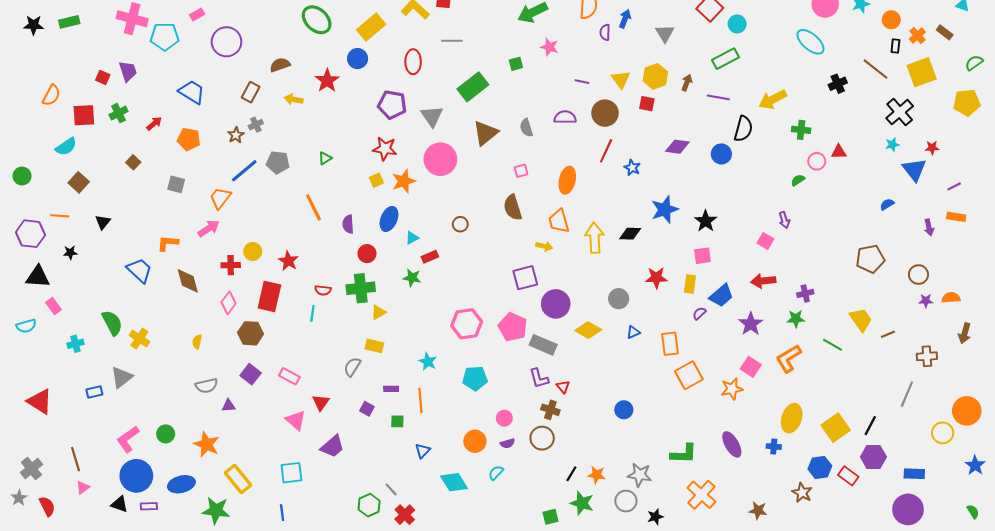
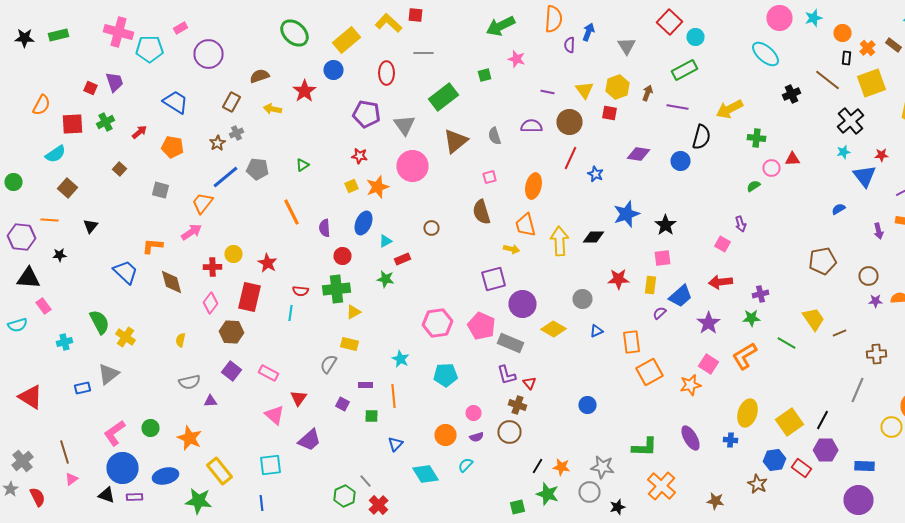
red star: (385, 149) -> (360, 156), size x0.7

